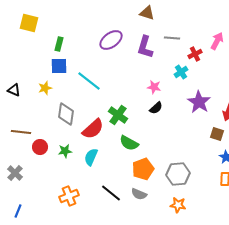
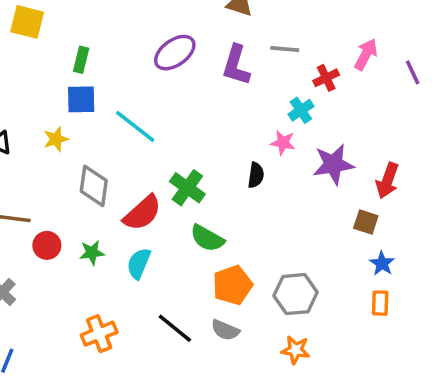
pink star: (154, 87) -> (283, 143), moved
purple star: (199, 102) -> (333, 164), turned 30
black semicircle: (156, 108) -> (256, 175), turned -40

